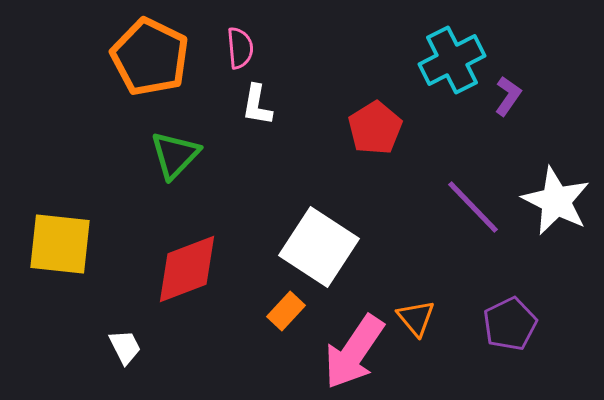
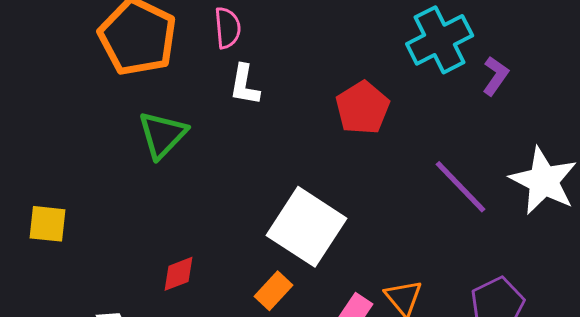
yellow square: (60, 244) -> (48, 224), size x0.6
red diamond: (187, 269) -> (179, 274), moved, size x0.5

